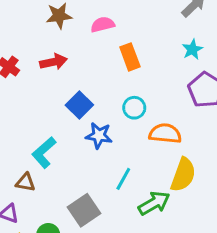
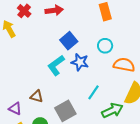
cyan L-shape: (44, 152) -> (56, 65), moved
brown triangle: (26, 182) -> (37, 96), moved

